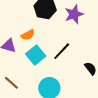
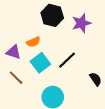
brown line: (11, 83) -> (16, 78), moved

